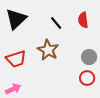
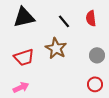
black triangle: (16, 19) -> (24, 17), turned 30
red circle: (87, 78) -> (95, 84), moved

